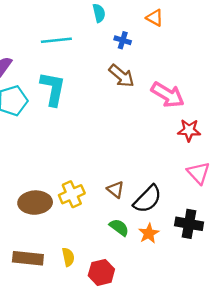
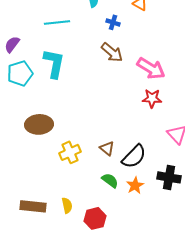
red star: (189, 130) -> (152, 98), moved
brown ellipse: (35, 203) -> (39, 124), moved

